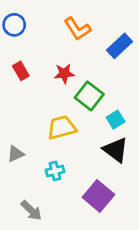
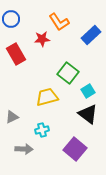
red rectangle: (21, 71) -> (16, 54), size x1.5
red star: (64, 74) -> (42, 39), moved
gray arrow: (31, 210) -> (24, 149), moved, turned -42

